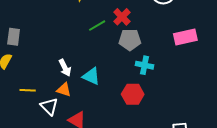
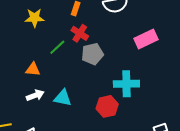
cyan cross: (145, 65) -> (126, 84), moved, size x1.4
white arrow: (65, 68) -> (35, 95), turned -72
orange triangle: (64, 90) -> (33, 69), moved

